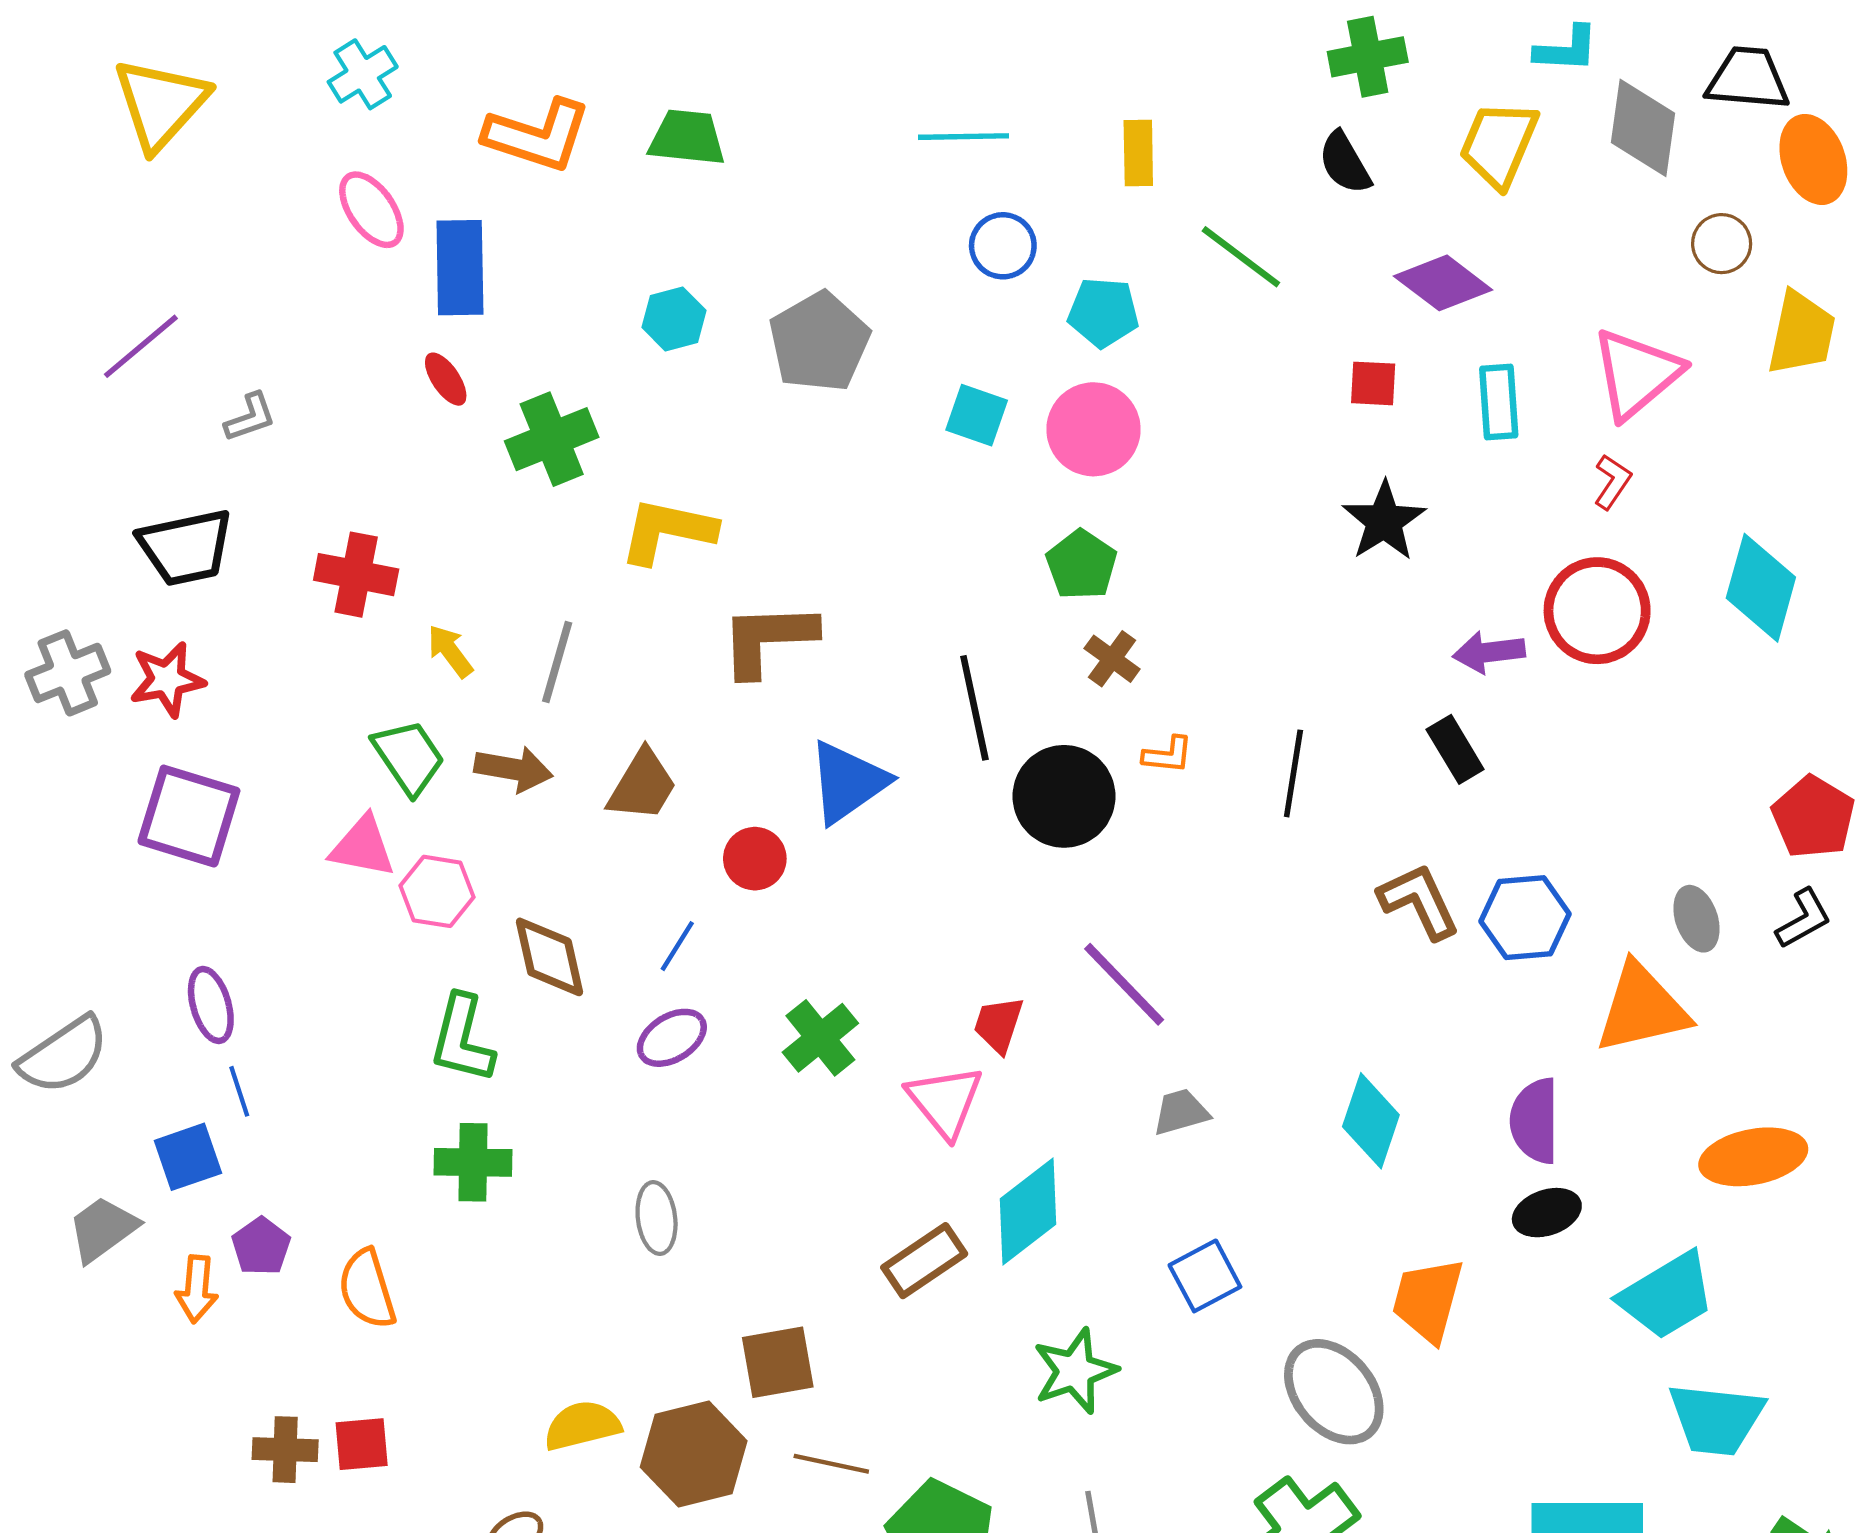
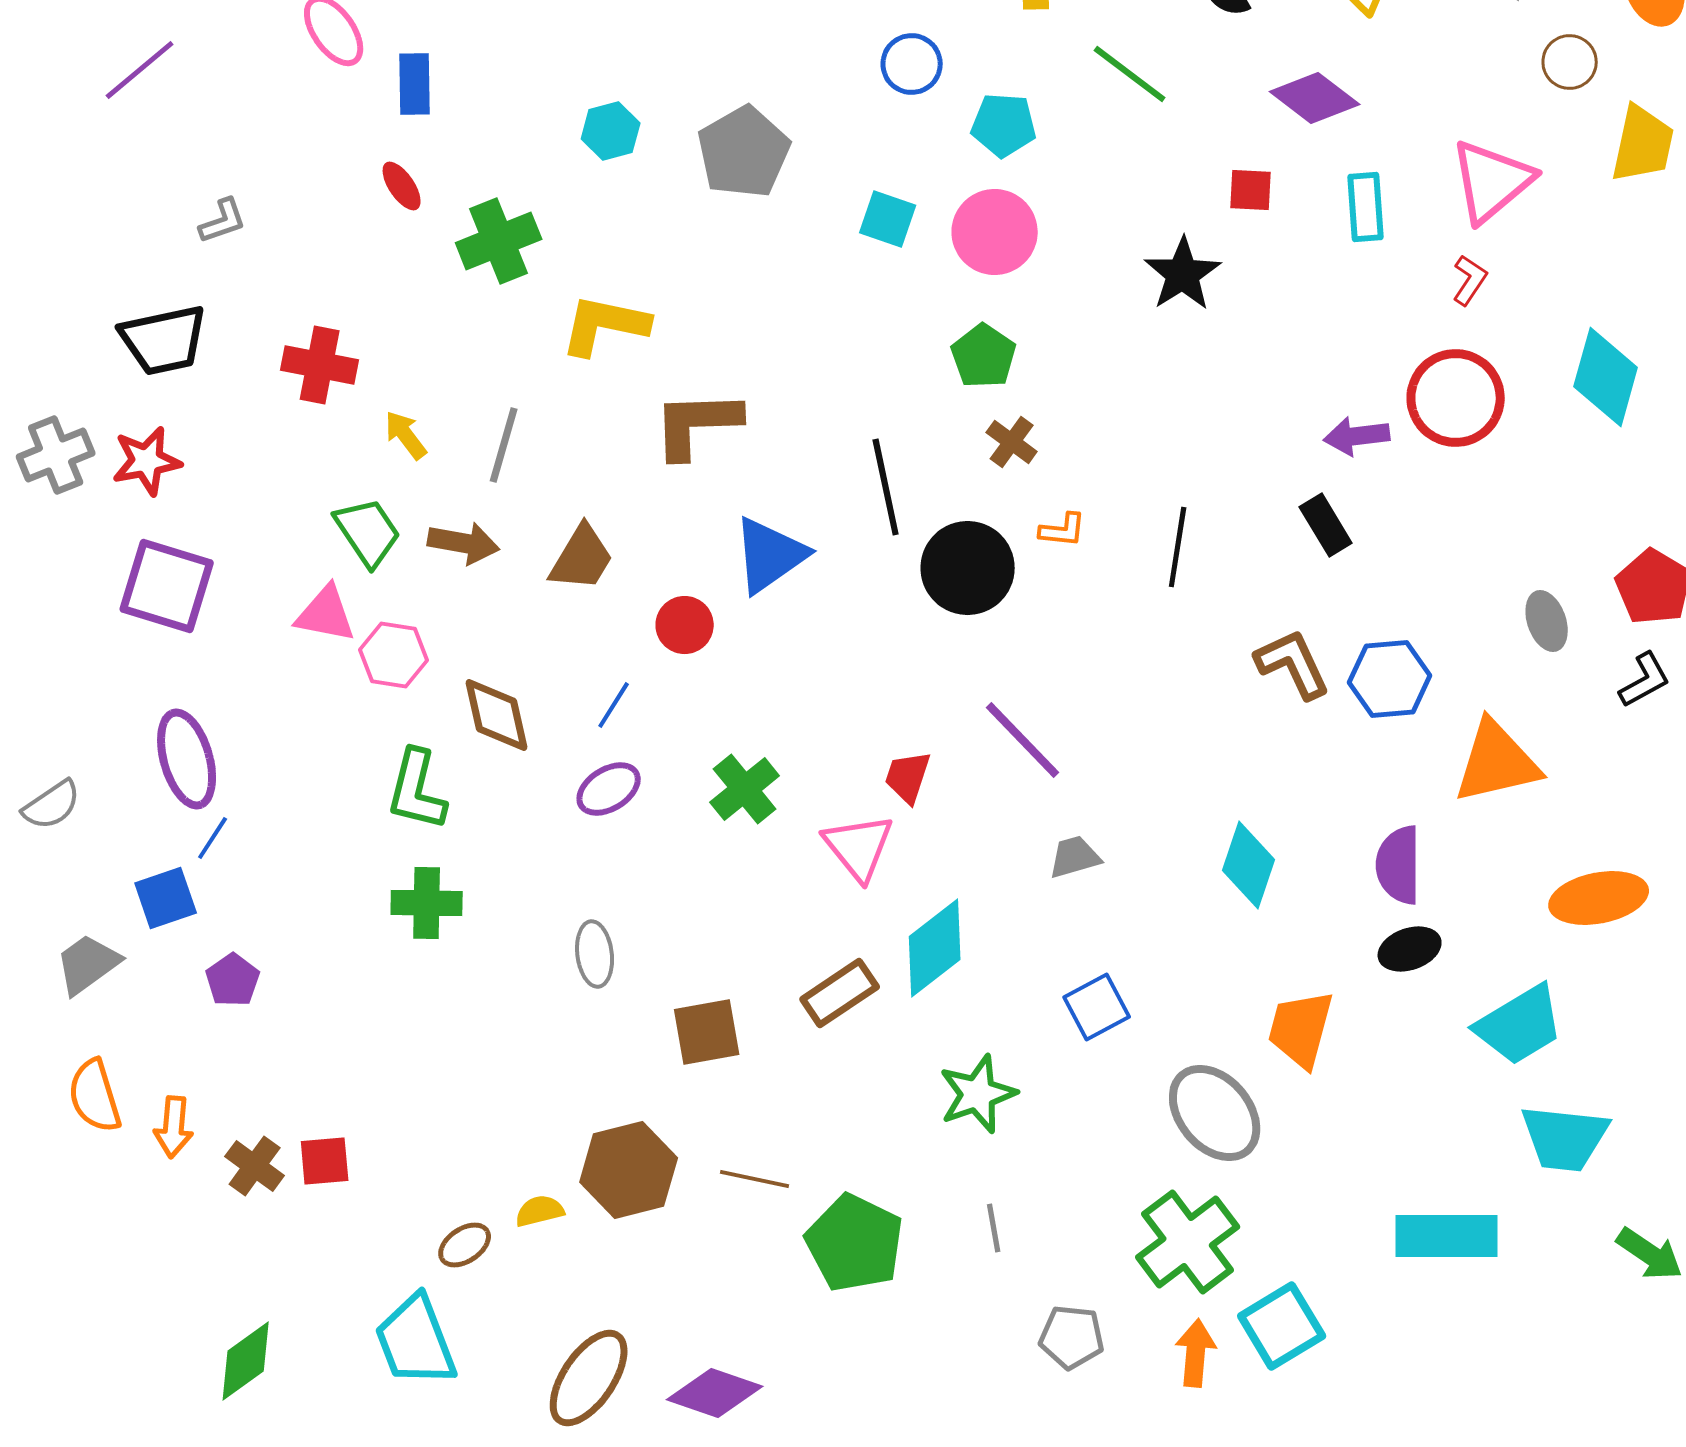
blue rectangle: (460, 268) -> (415, 84), size x0.7
purple line: (141, 346) -> (140, 70), moved
black star: (1384, 521) -> (1183, 274), moved
gray ellipse: (1696, 919) -> (1547, 621), moved
purple ellipse: (211, 1005) -> (187, 759), size x1.4
gray semicircle: (63, 1055) -> (52, 805), size x0.7
blue line: (239, 1091) -> (213, 838), turned 51
orange arrow: (197, 1289) -> (174, 1127), moved
orange semicircle: (367, 1289) -> (95, 1096), moved
brown square: (778, 1362) -> (707, 1032), moved
yellow semicircle: (582, 1426) -> (540, 1211), moved, size x0.7
brown cross: (285, 1450) -> (255, 1166), turned 34

